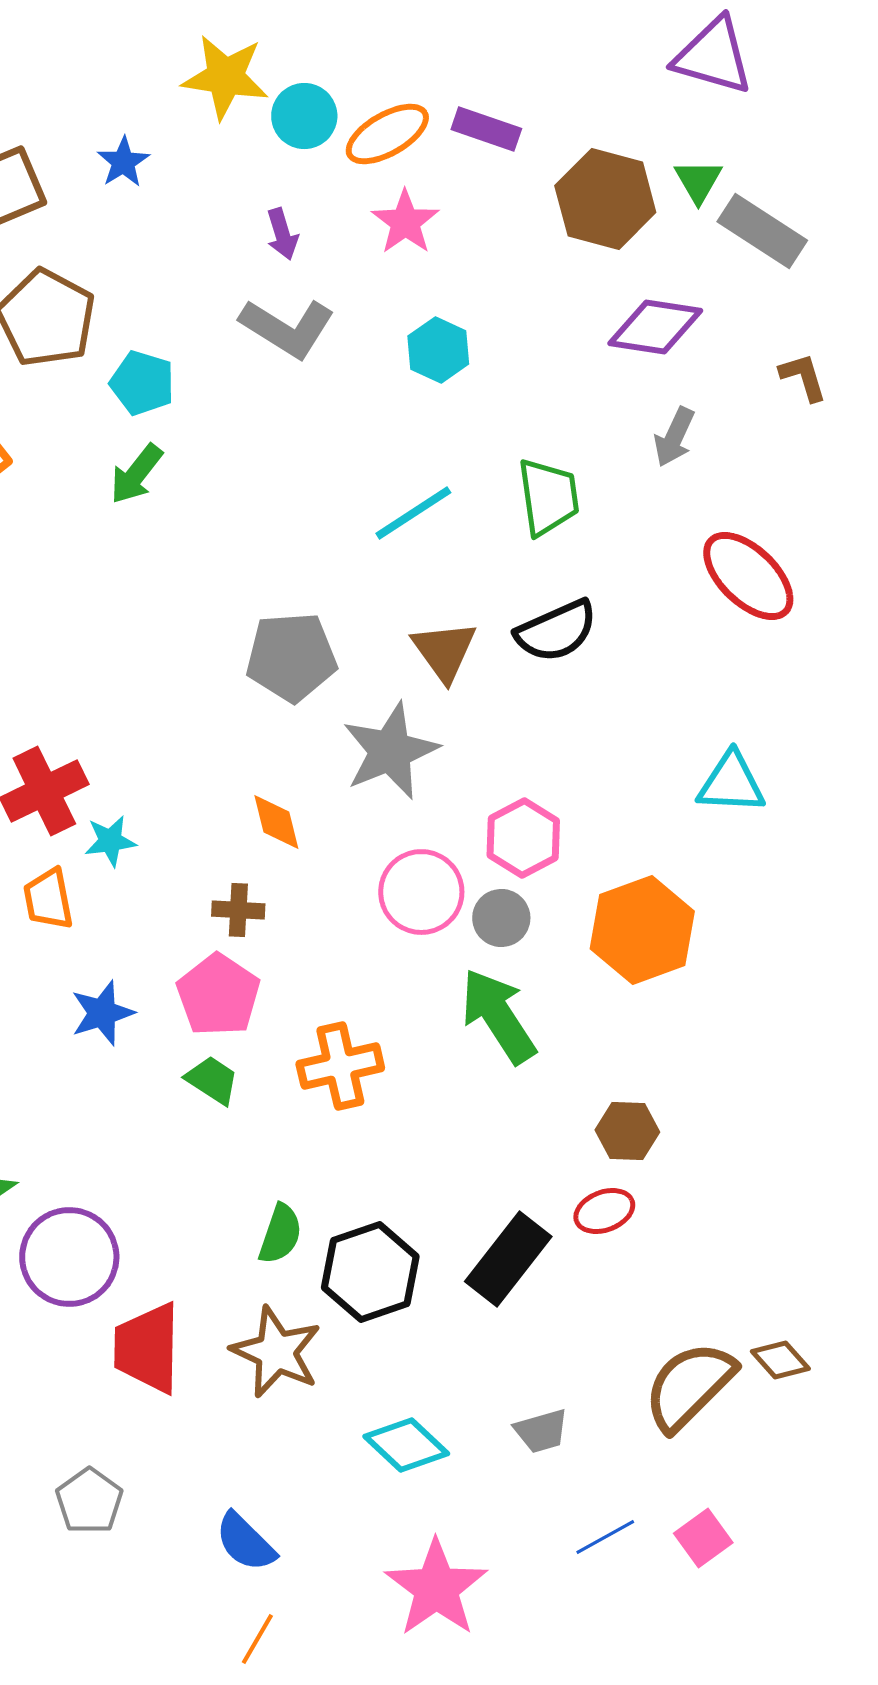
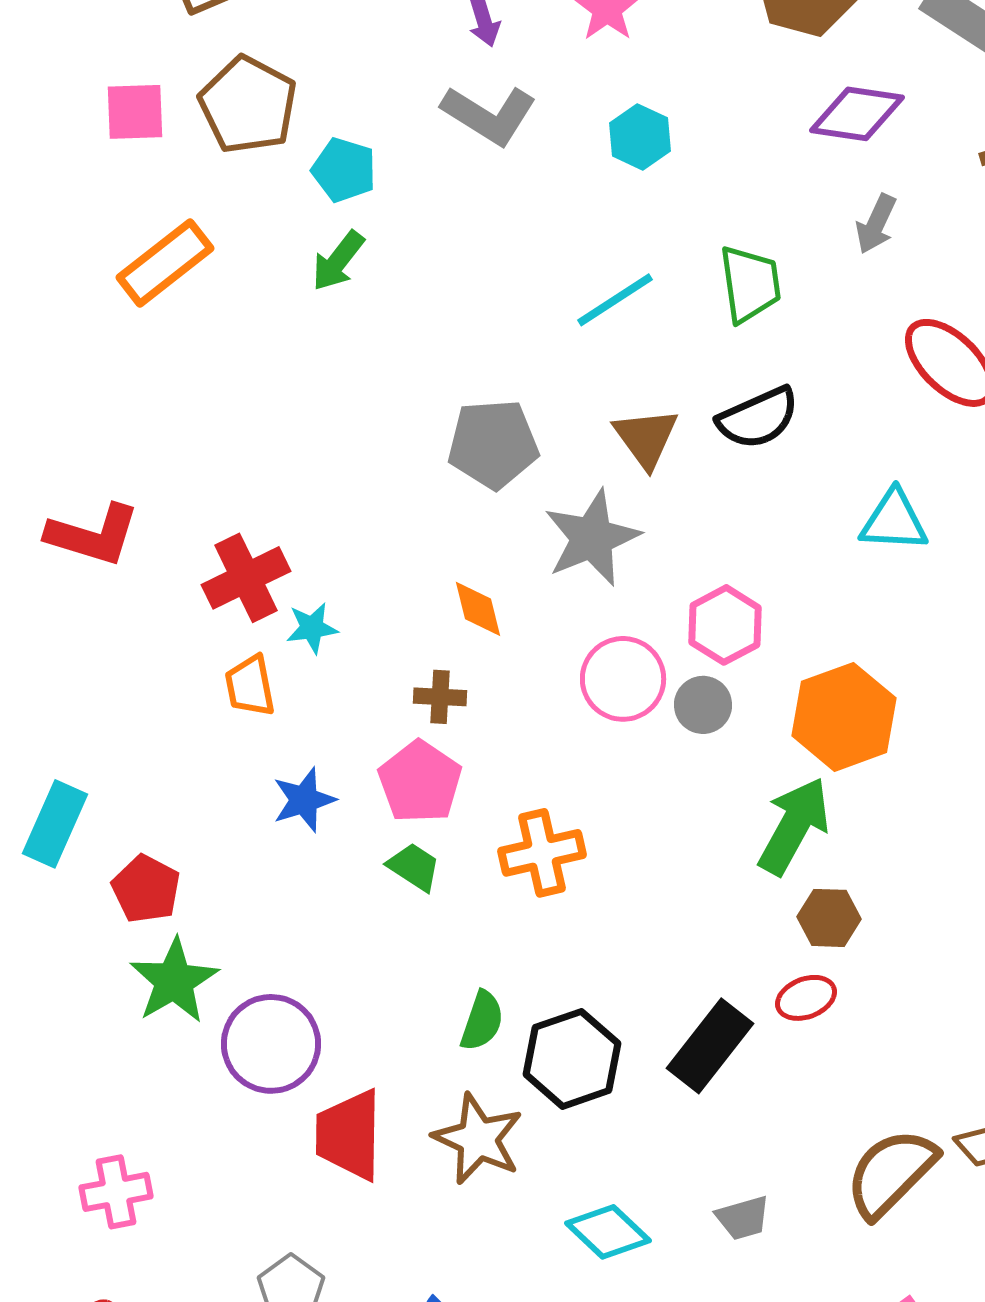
cyan triangle: (731, 783) -> (894, 521), moved
green arrow: (498, 1016) -> (794, 826), moved, turned 62

